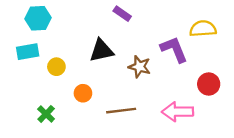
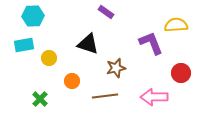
black triangle: (101, 51) -> (88, 44), turned 30
brown star: (139, 67) -> (116, 68), moved, turned -30

